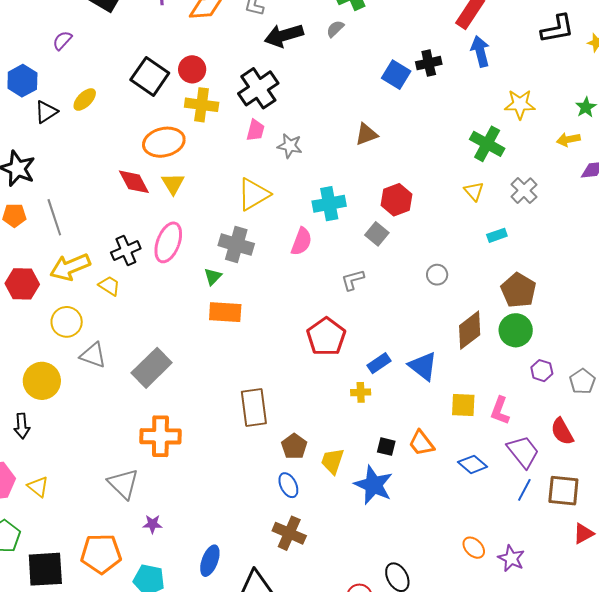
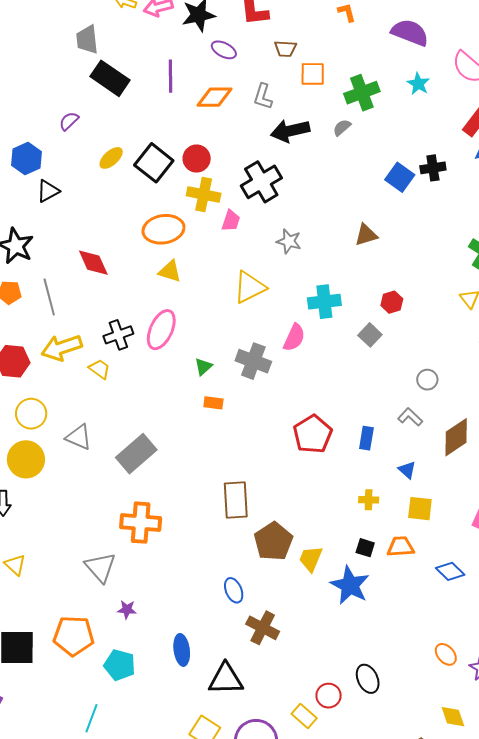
yellow ellipse: (85, 100) -> (111, 158), moved
pink trapezoid: (255, 130) -> (231, 221), moved
red diamond: (134, 182) -> (93, 263), moved
yellow triangle: (173, 184) -> (170, 271), turned -45
red hexagon: (396, 200) -> (392, 302), size x0.7
gray cross: (236, 245) -> (253, 361), moved
gray L-shape: (353, 280) -> (410, 417), moved, turned 55
orange rectangle: (225, 312) -> (213, 403), size x0.6
yellow circle: (67, 322) -> (31, 414), moved
blue rectangle: (379, 363) -> (366, 438), moved, turned -50
blue triangle: (423, 366) -> (407, 470), size x0.6
yellow cross: (361, 392) -> (369, 500), moved
yellow square: (463, 405) -> (420, 509), moved
orange trapezoid: (421, 443) -> (401, 547), turned 120
brown pentagon: (294, 446) -> (273, 541), size x1.5
blue ellipse: (288, 485) -> (234, 590), moved
blue ellipse: (210, 561) -> (182, 650), turned -32

